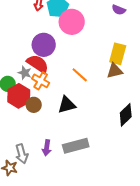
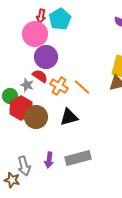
pink circle: (72, 22) -> (35, 34), moved
red semicircle: (38, 64) -> (40, 76), size x0.7
orange cross: (41, 81) -> (59, 86), moved
brown circle: (34, 105) -> (36, 117), size x1.5

